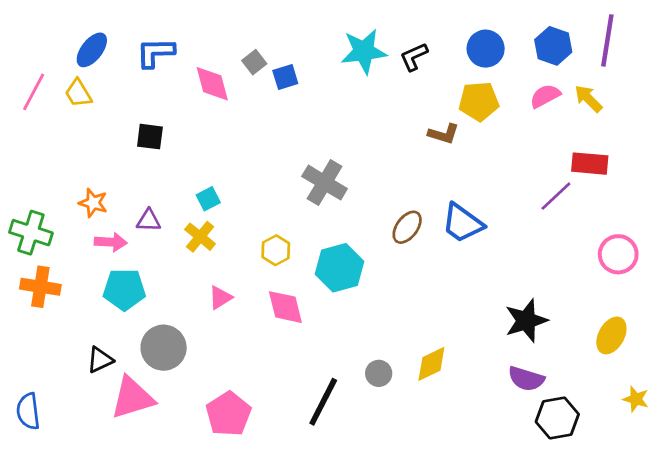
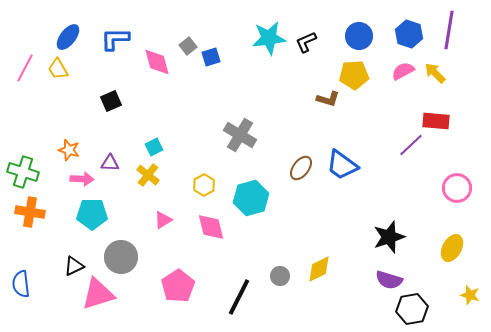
black square: (150, 137) -> (111, 101), turned -30
blue semicircle: (28, 411) -> (21, 284), moved
pink pentagon: (228, 414) -> (178, 286), moved

